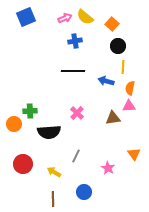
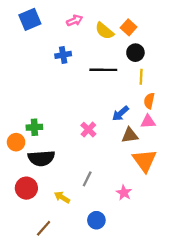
yellow semicircle: (85, 17) -> (104, 31), moved
blue cross: (75, 41) -> (63, 55), moved
black line: (73, 71) -> (103, 70), moved
blue arrow: (106, 81) -> (121, 113), moved, turned -56
black semicircle: (49, 132) -> (41, 158), moved
orange triangle: (134, 154) -> (145, 161), moved, size x1.6
brown line: (53, 199) -> (44, 228), moved, turned 42

